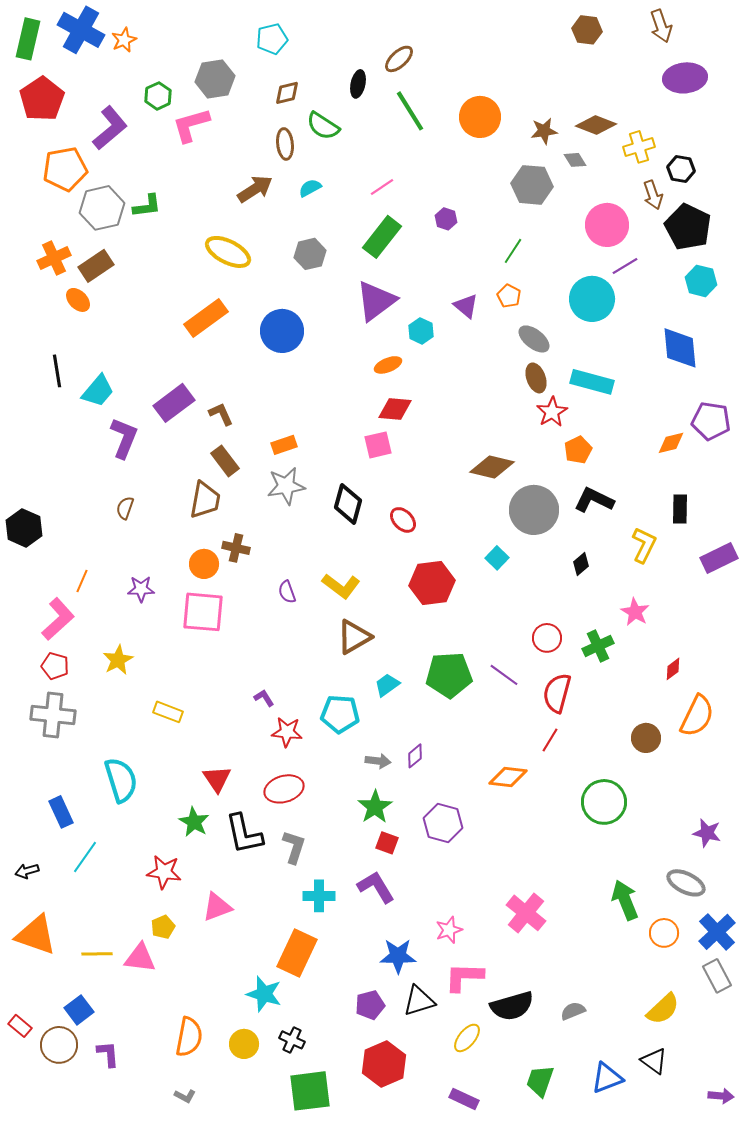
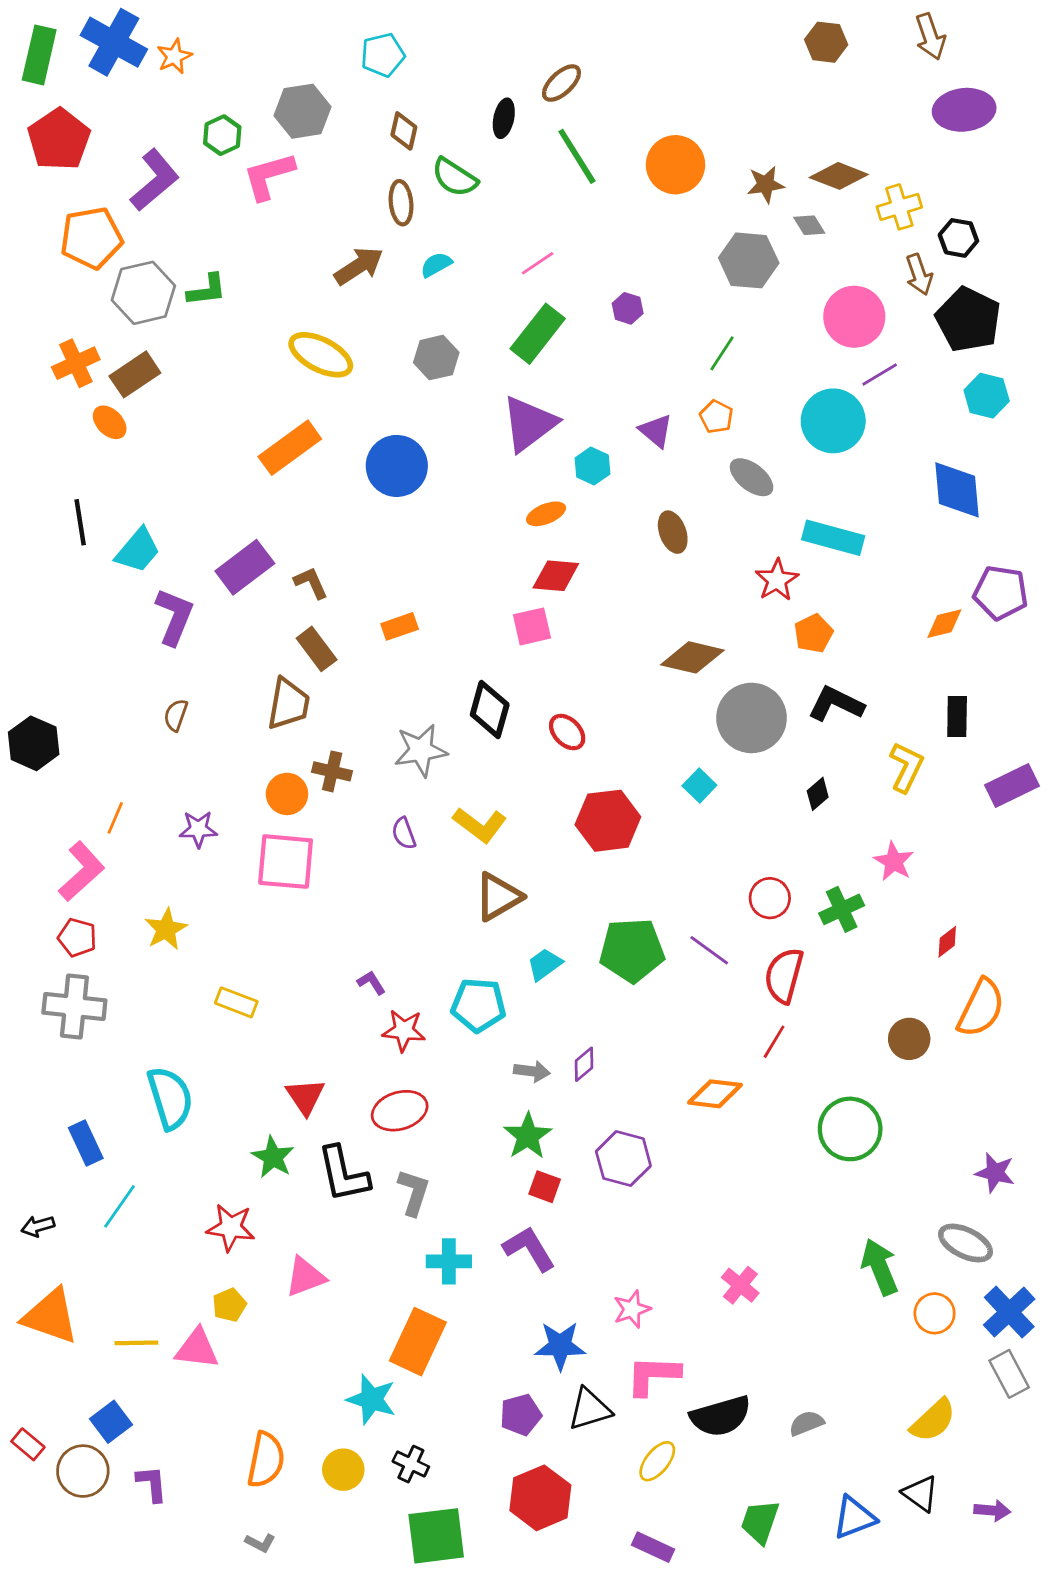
brown diamond: (287, 93) -> (404, 131), turned -64
brown ellipse: (536, 378) -> (673, 532), moved
gray star: (286, 486) -> (421, 750), moved
pink cross: (526, 913) -> (740, 1285), size x0.7
purple arrow: (721, 1096) -> (992, 1510), moved

